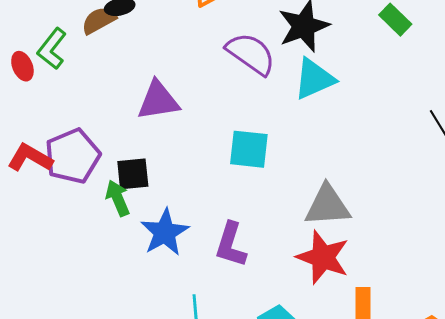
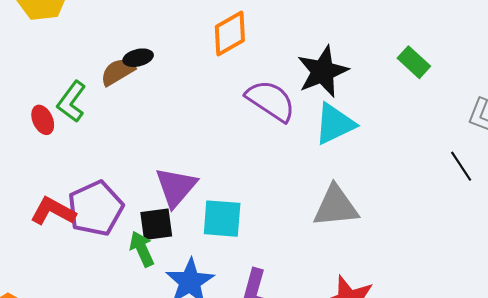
purple triangle: (158, 100) -> (176, 187), moved, turned -39
cyan square: (249, 149) -> (222, 219), moved
gray triangle: (327, 206) -> (336, 206), moved

